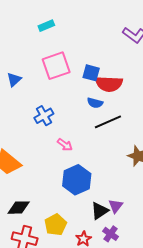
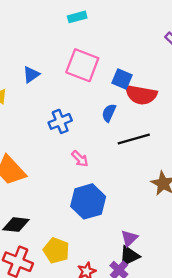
pink square: (56, 66) -> (82, 65), turned 32
blue semicircle: (95, 103) -> (109, 113), moved, turned 91
black triangle: (100, 211) -> (129, 256), moved
yellow pentagon: (56, 225) -> (56, 250), turned -30

